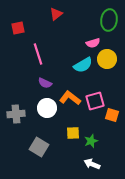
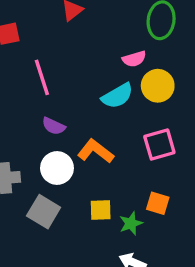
pink square: (95, 101) -> (159, 144), moved
orange square: (112, 115) -> (158, 203), moved
gray square: (39, 147) -> (44, 212), moved

